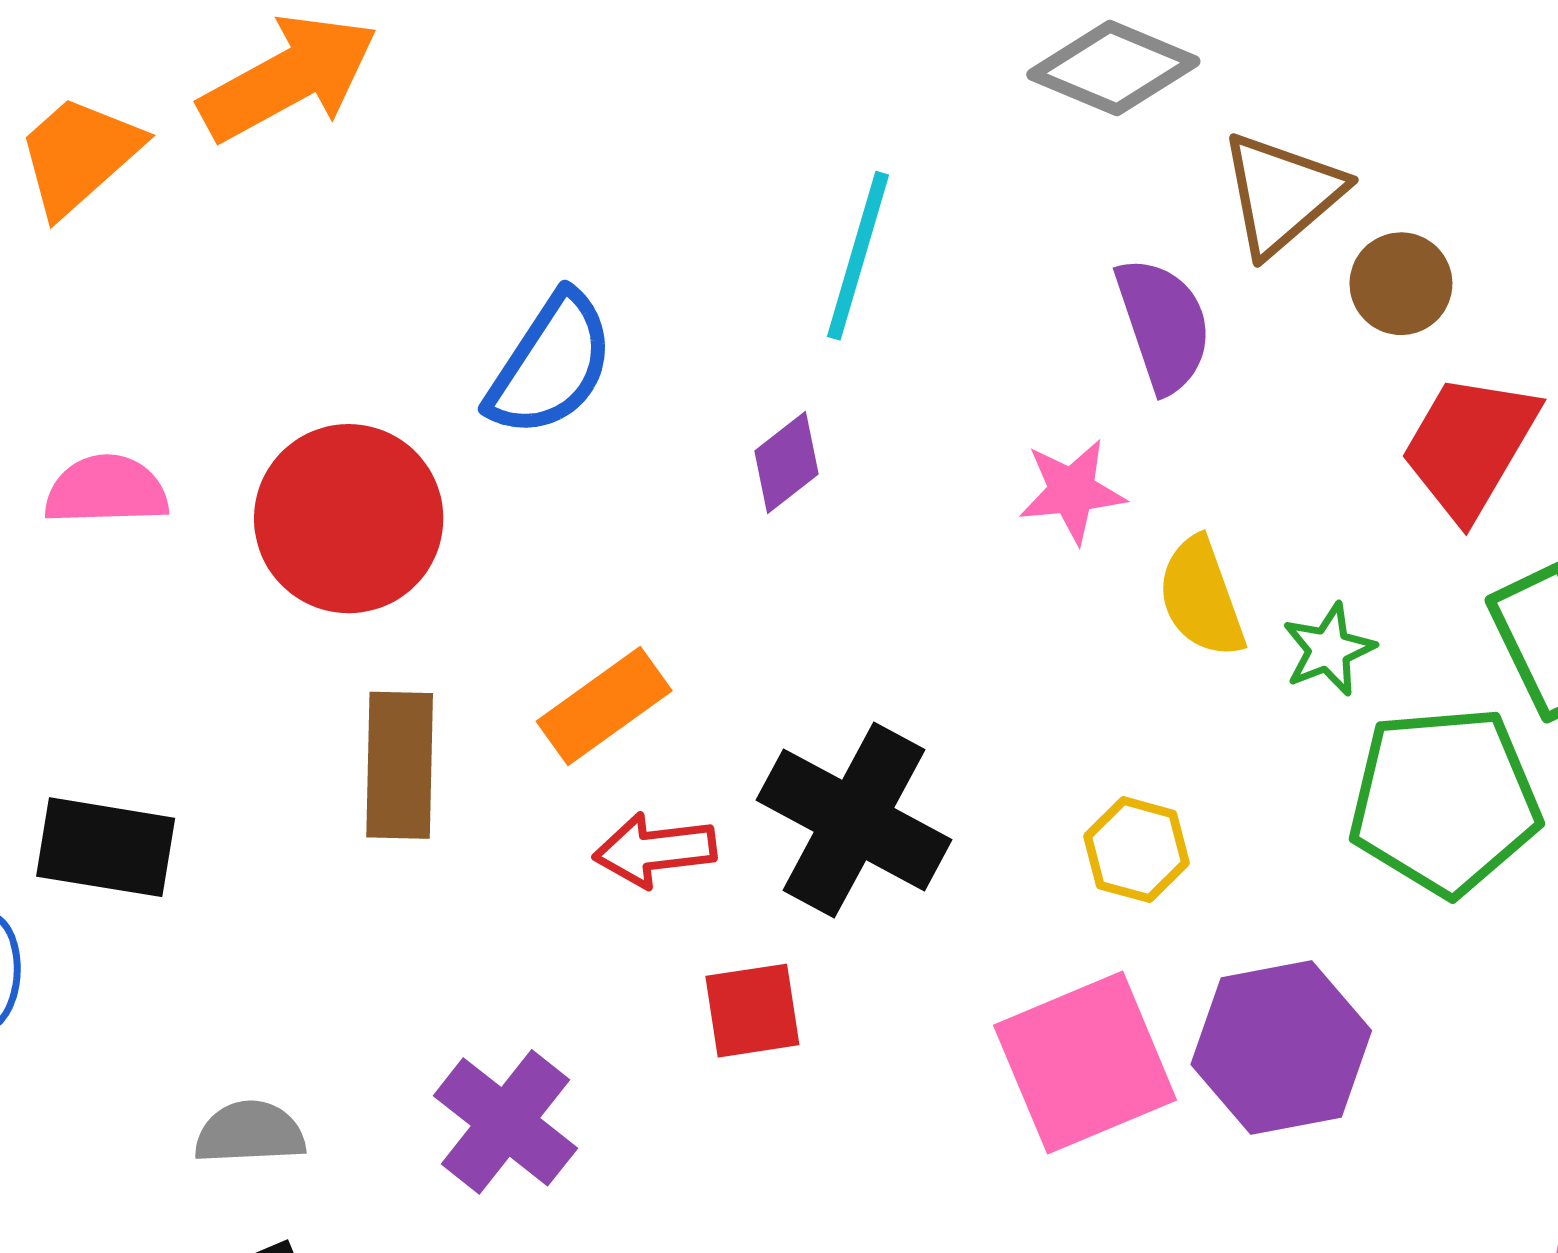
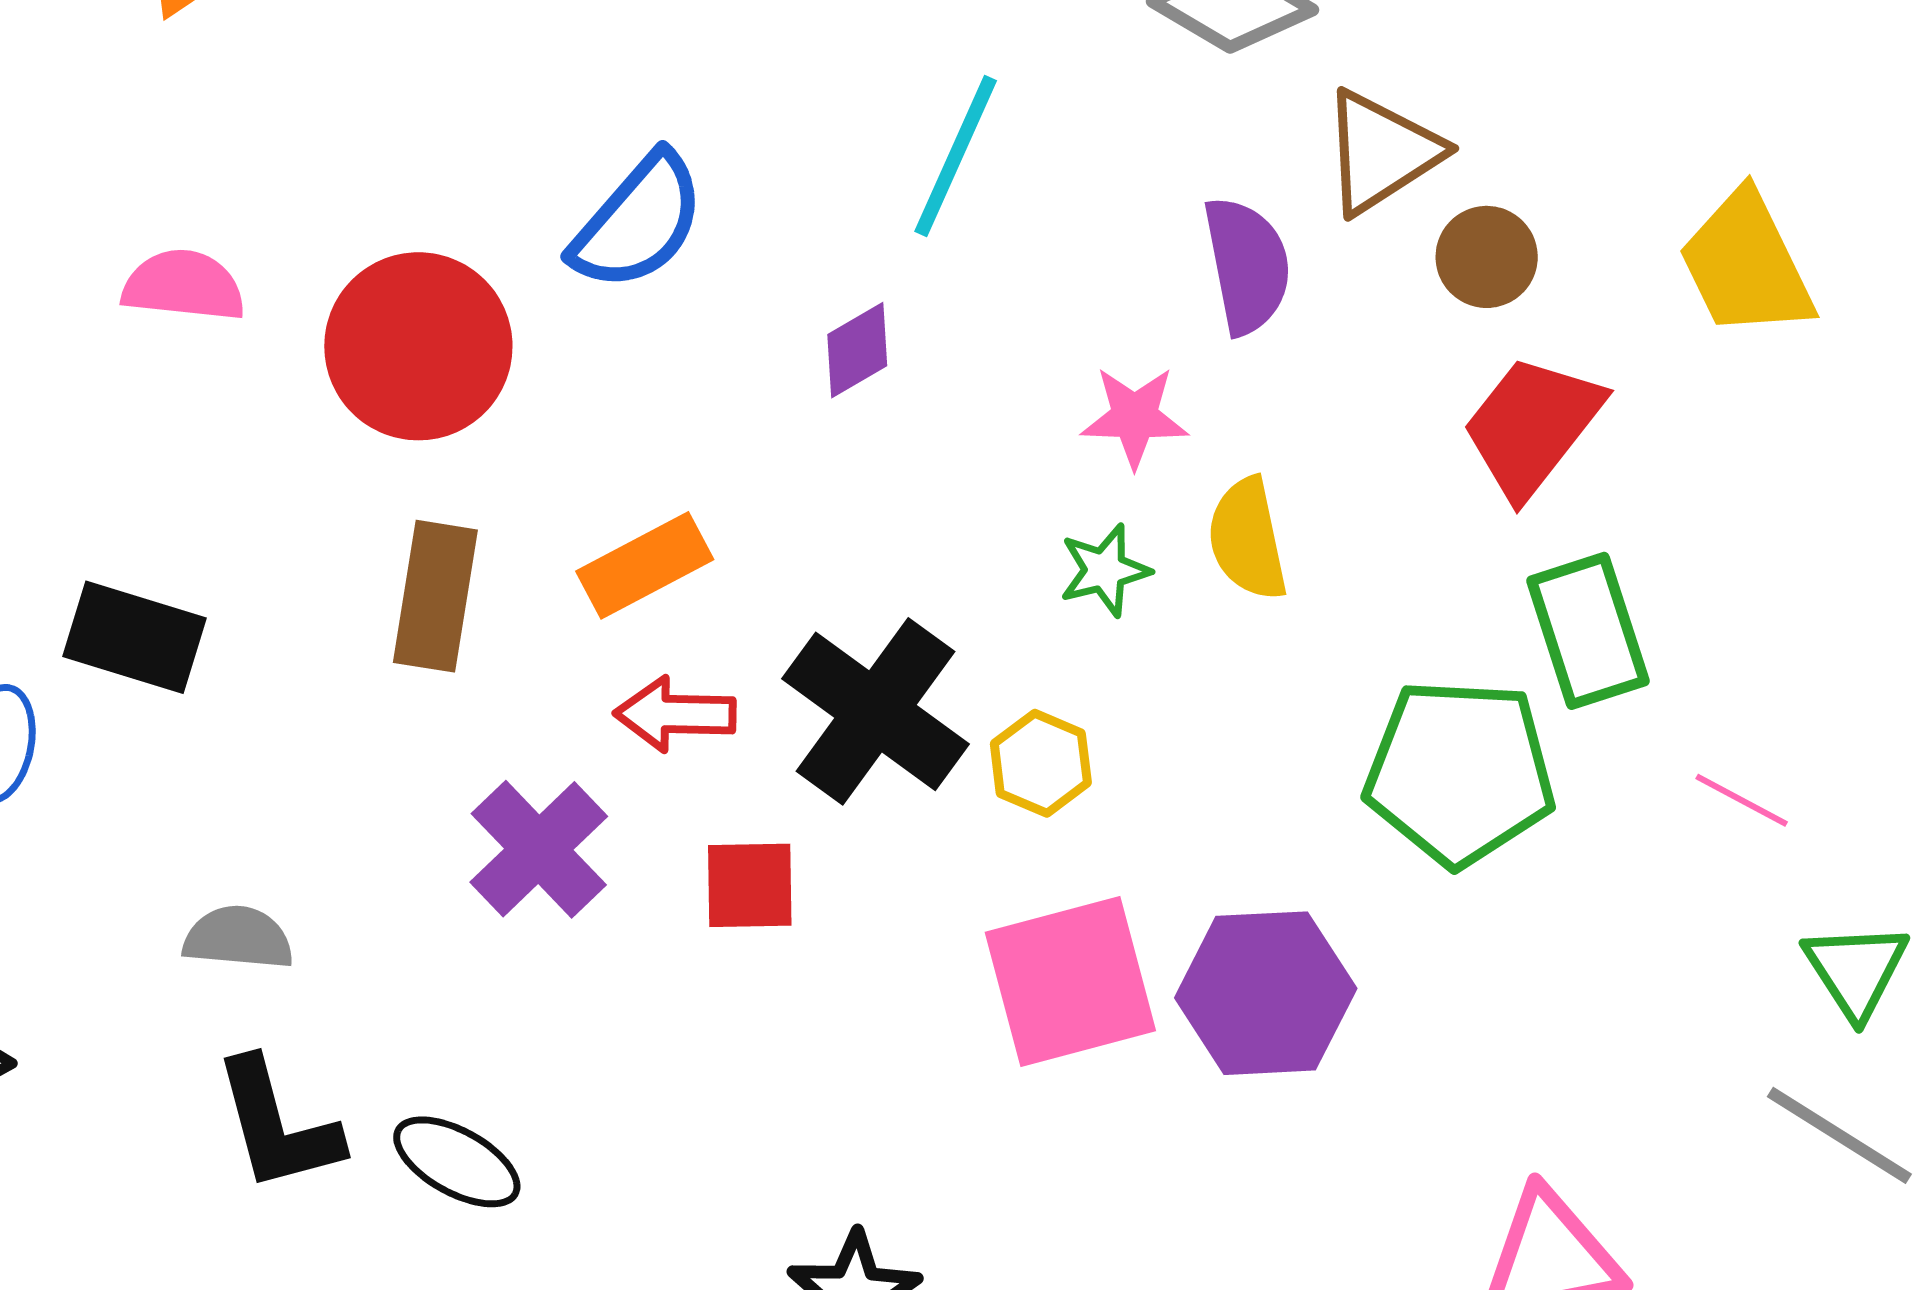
green star: (1329, 649) -> (1105, 570), moved
yellow hexagon: (1137, 850) -> (1041, 763), moved
purple cross: (505, 1122) -> (539, 849), moved

